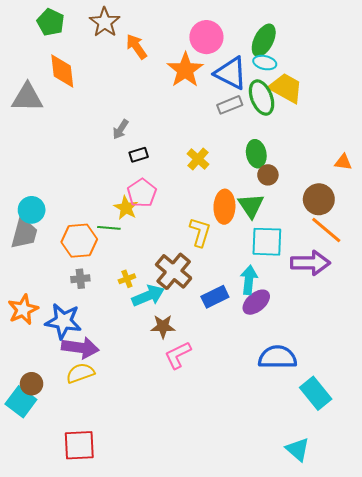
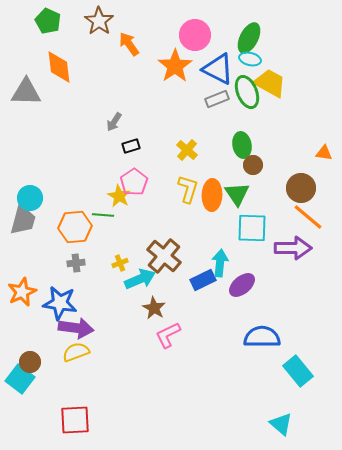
yellow L-shape: (200, 232) -> (188, 189), moved
cyan arrow: (249, 280) -> (220, 263), moved
brown star: (163, 326) -> (154, 308), turned 30

